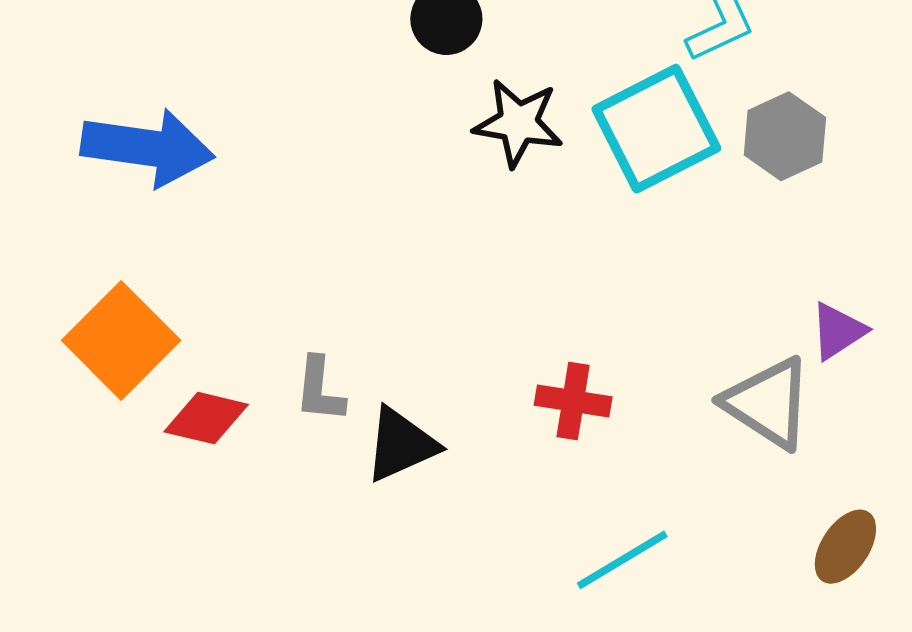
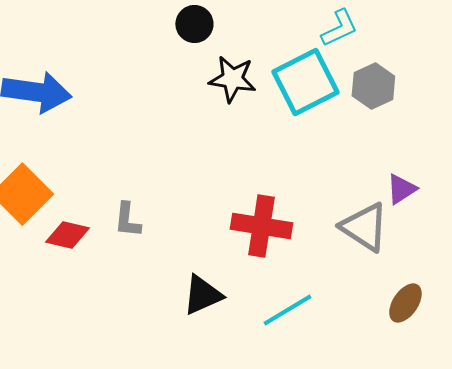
red cross: (573, 401) -> (261, 226), size x1.5
black triangle: (401, 445) -> (202, 295), moved

